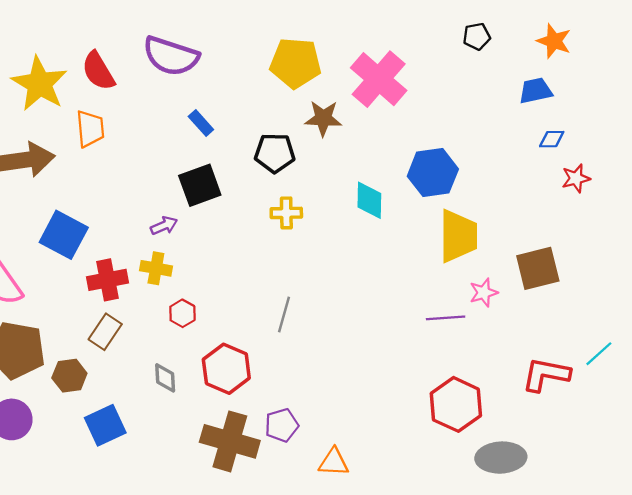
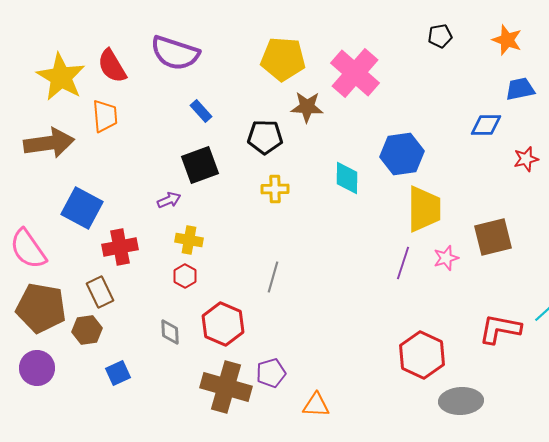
blue trapezoid: (536, 91) -> (520, 89), moved
blue diamond: (552, 139) -> (486, 125), moved, size x1.4
yellow cross: (156, 268) -> (189, 240), moved
purple line: (446, 318) -> (403, 263), moved, turned -68
brown rectangle: (105, 332) -> (100, 292), moved, turned -60
blue square: (105, 425) -> (118, 373), size x0.7

